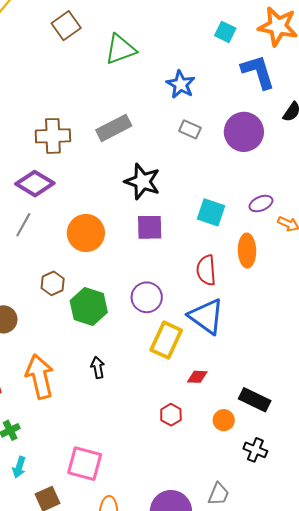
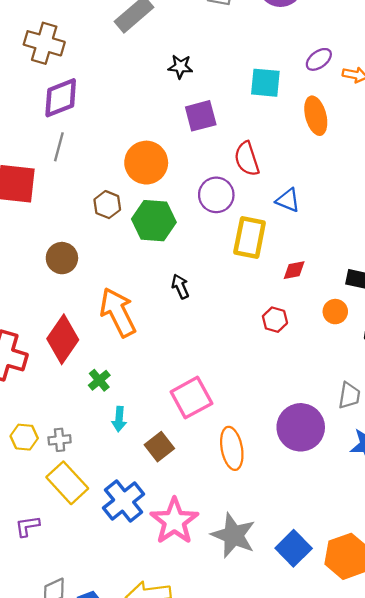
brown cross: (53, 136) -> (44, 43), moved, turned 32
black star: (142, 182) -> (180, 67), size x0.6
purple diamond: (35, 184) -> (61, 98), turned -39
orange circle: (86, 233) -> (146, 163), moved
red semicircle: (206, 270) -> (247, 159), moved
blue triangle: (206, 316) -> (288, 200), size x0.6
pink square: (85, 464) -> (191, 398), turned -30

